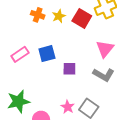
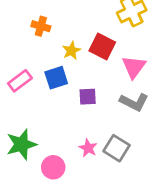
yellow star: (59, 16) -> (71, 51), moved
red square: (82, 18) -> (102, 47), moved

